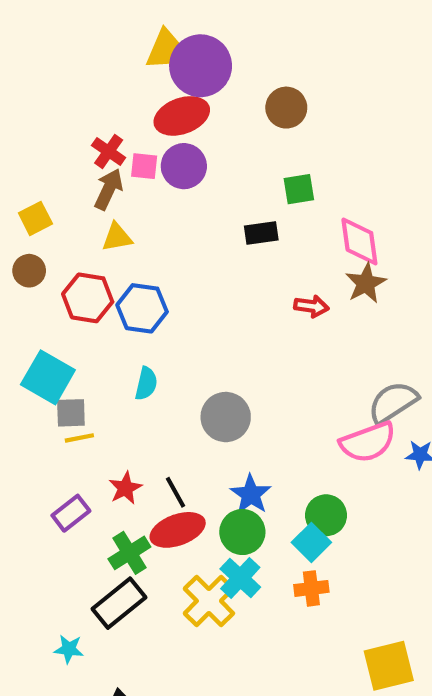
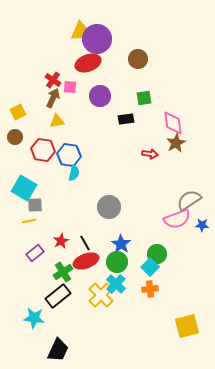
purple circle: (184, 166) -> (100, 96), moved
cyan semicircle: (146, 384) -> (74, 173), moved
yellow line: (79, 438) -> (29, 221), moved
cyan star: (69, 649) -> (34, 318), size x1.5

